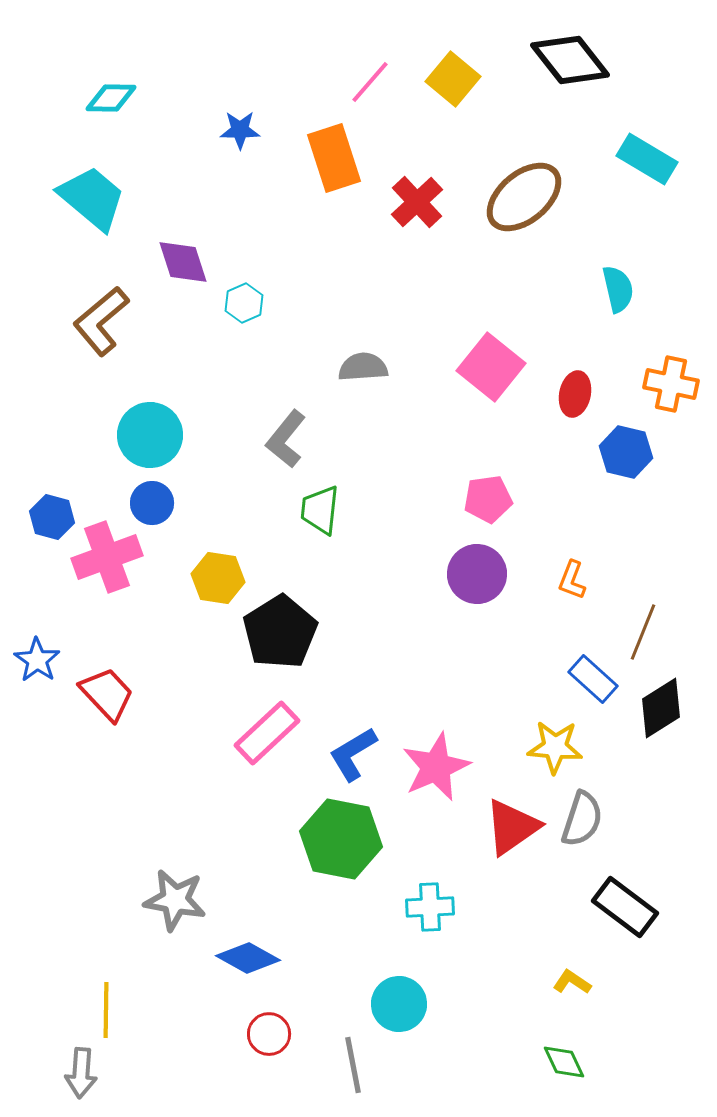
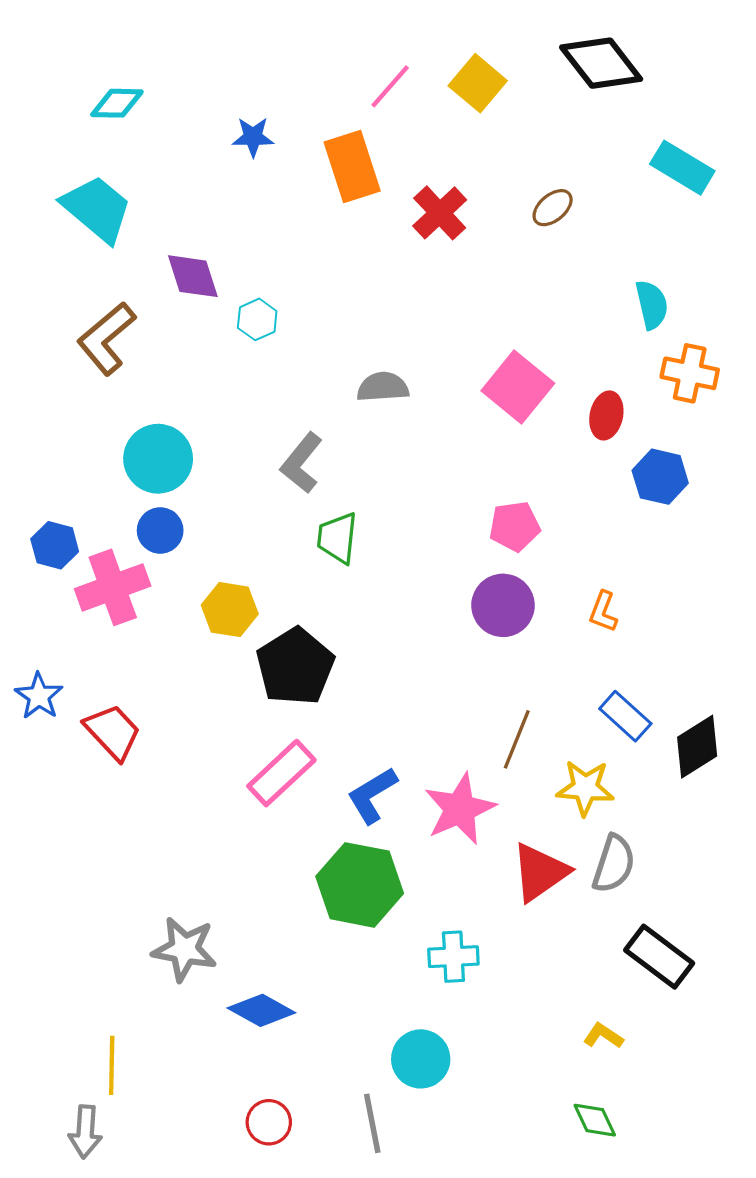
brown ellipse: (524, 197) -> (553, 208), size x0.5
orange cross: (671, 384) -> (690, 373), moved
brown line: (643, 632) -> (517, 739), moved
red circle: (269, 1034) -> (269, 1122), moved

